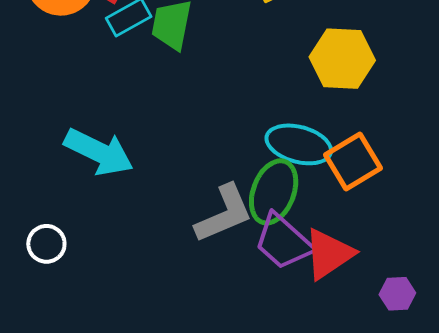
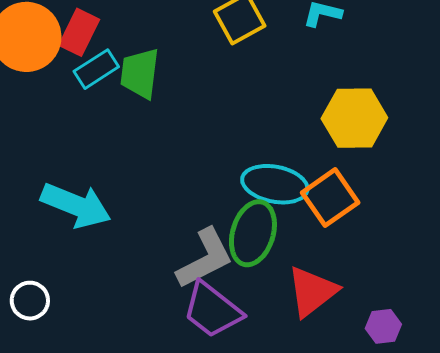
yellow hexagon: (342, 59) -> (354, 118), moved
purple trapezoid: (283, 242) -> (212, 310), moved

